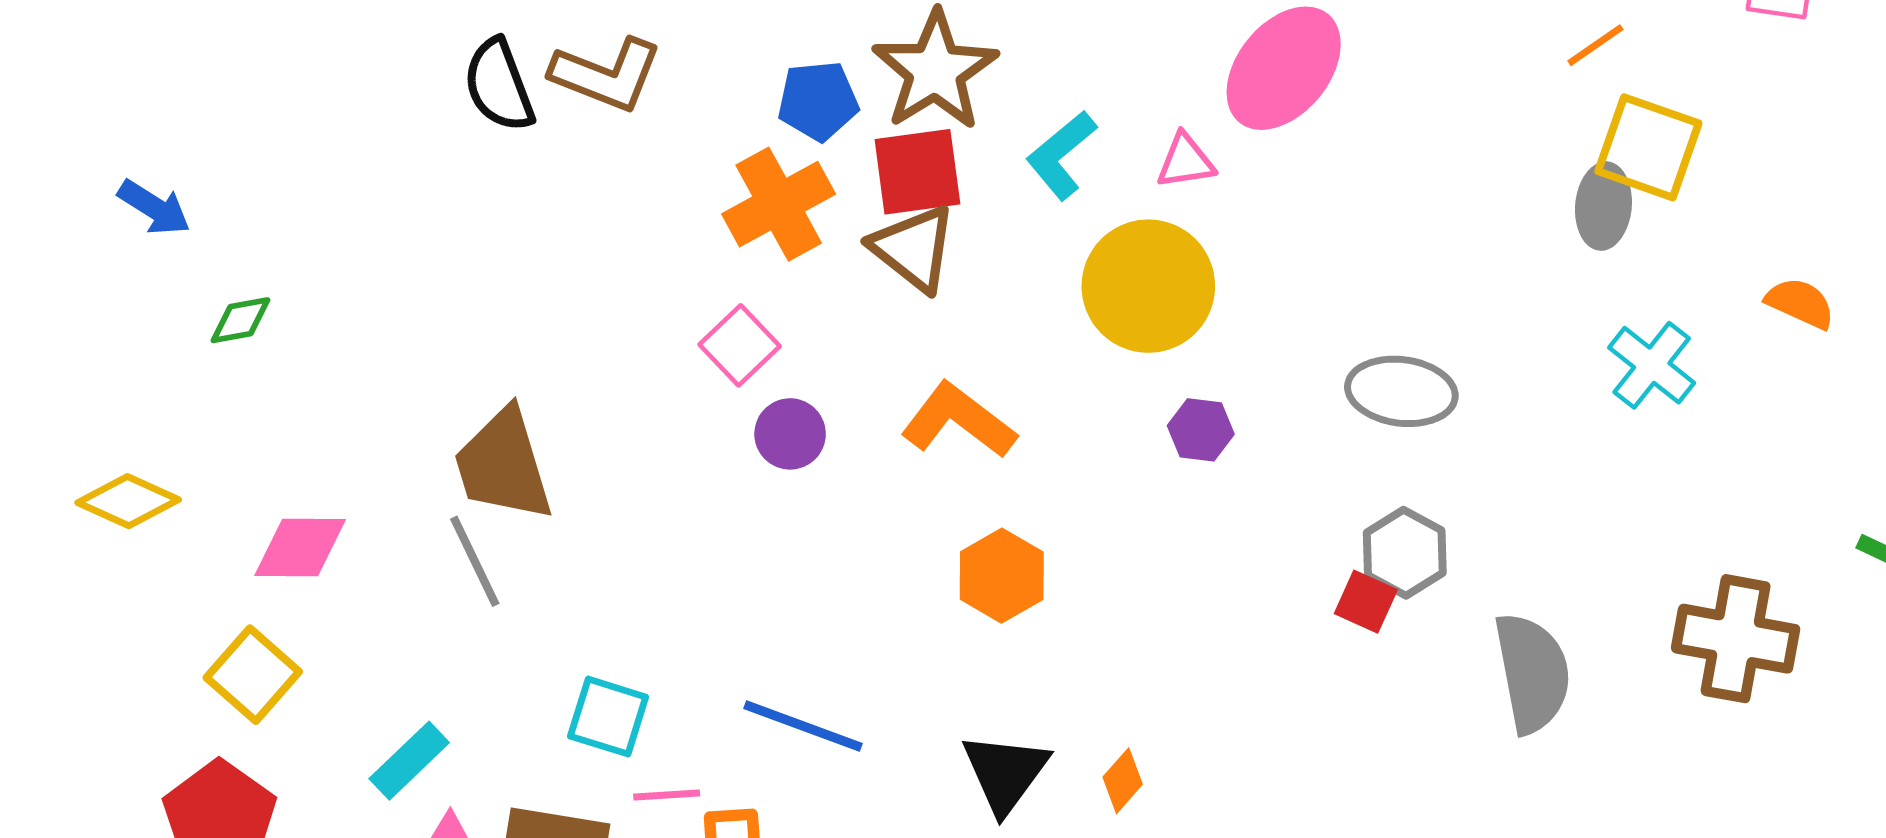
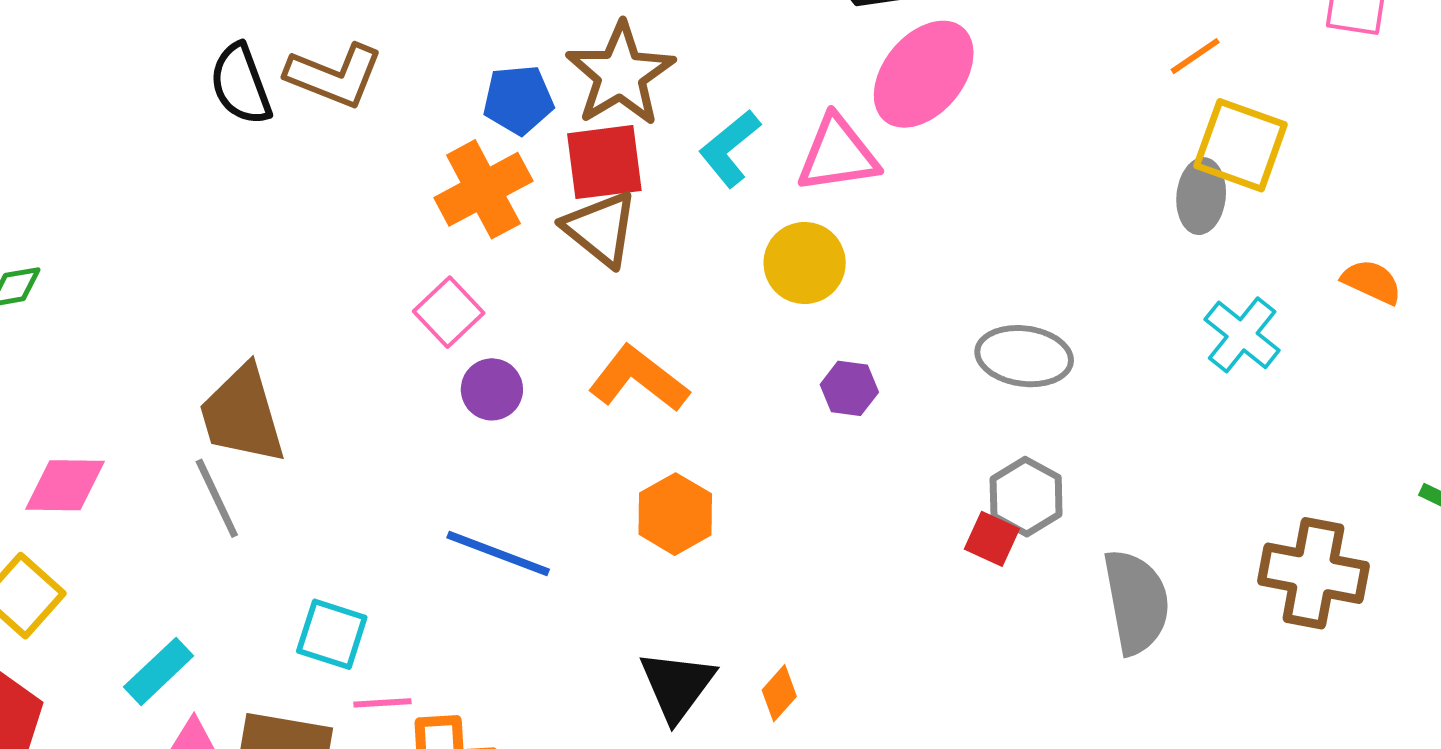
pink triangle: (1186, 161) -> (838, 154), size x1.6
yellow circle: (1148, 286) -> (805, 263), size x0.7
blue line: (803, 726) -> (498, 554), moved

